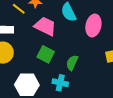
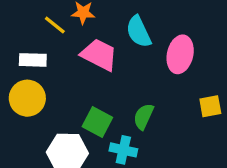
green square: (46, 54) -> (97, 122), moved

